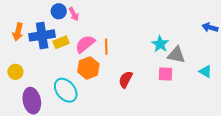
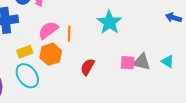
yellow rectangle: (61, 42) -> (25, 52), moved
cyan star: (160, 44) -> (109, 22), moved, size x1.4
gray triangle: (176, 55) -> (142, 62), moved

